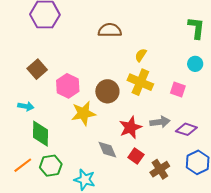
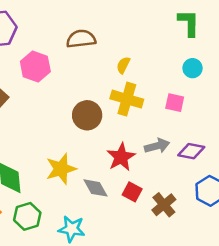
pink hexagon: (68, 86) -> (35, 67), moved
yellow star: (83, 113) -> (61, 169), moved

